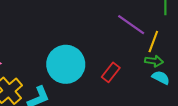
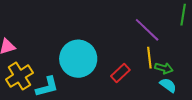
yellow line: (153, 42) -> (149, 58), moved, turned -35

